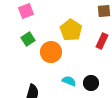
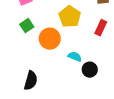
cyan semicircle: (69, 81) -> (75, 57), moved

